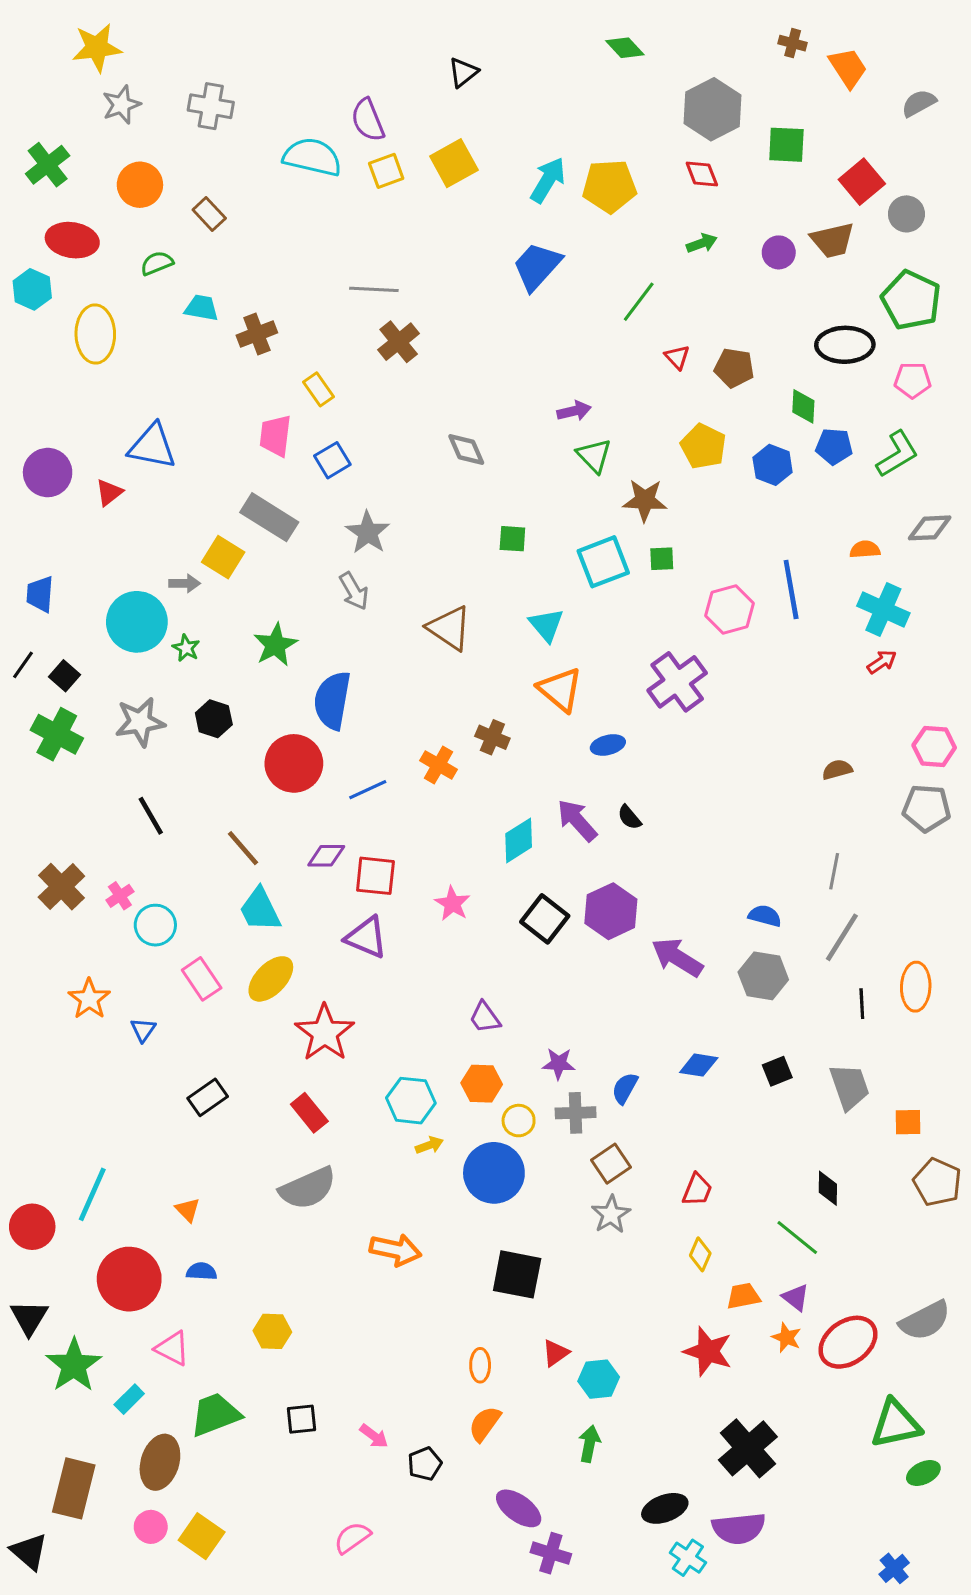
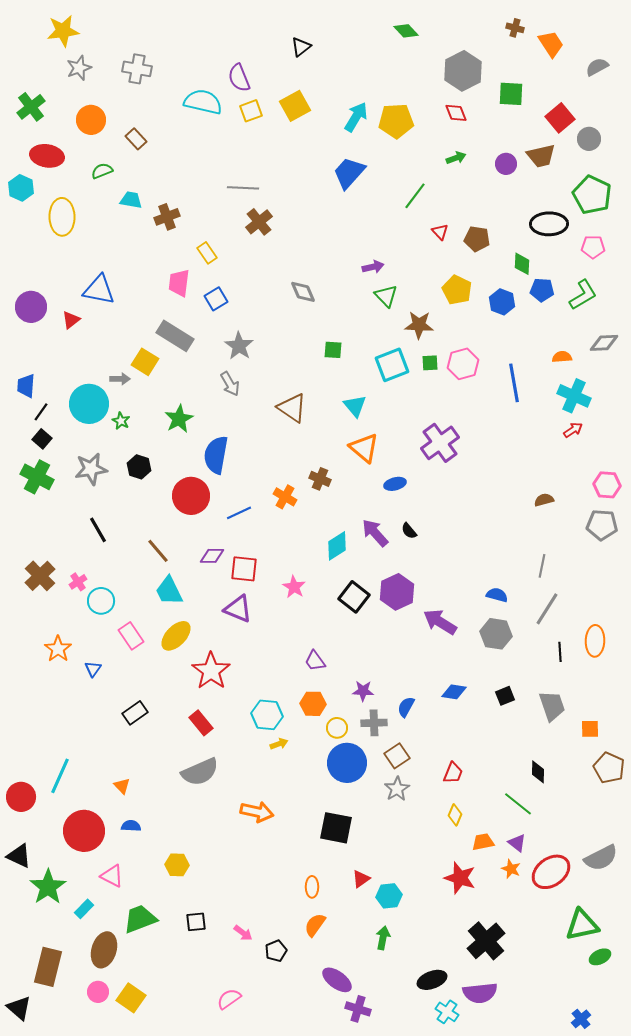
pink hexagon: (729, 610) -> (463, 364), moved
black line: (23, 665) -> (41, 412), moved
blue circle: (494, 1173) -> (347, 763), moved
black triangle: (29, 1318) -> (19, 856), turned -36

